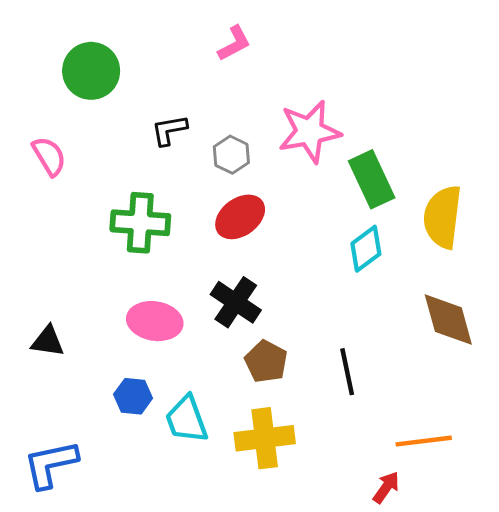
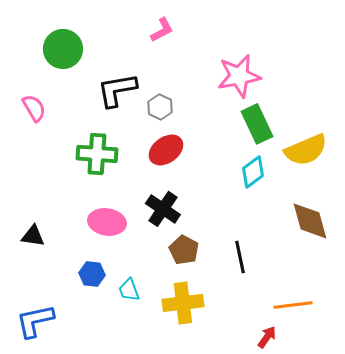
black L-shape: (169, 130) -> (117, 90), size x1.6
pink star: (309, 132) -> (239, 76), moved
yellow semicircle: (443, 217) -> (306, 150), turned -120
cyan trapezoid: (187, 419) -> (129, 290), size x0.7

